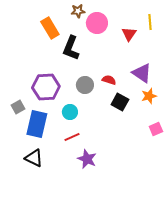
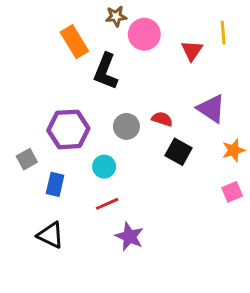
orange star: (149, 96) -> (234, 150), moved
blue rectangle: (37, 124) -> (55, 184), size x0.6

